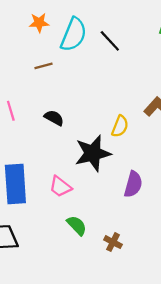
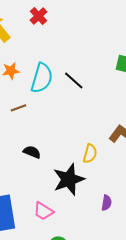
purple semicircle: (133, 184) -> (106, 203), size x0.7

